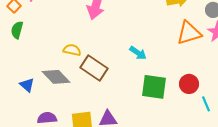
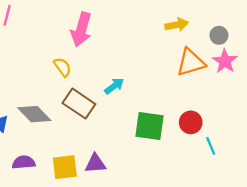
yellow semicircle: (72, 50) -> (62, 67), moved, turned 42
cyan arrow: (138, 53) -> (114, 86), moved, turned -72

